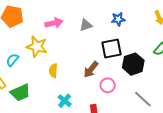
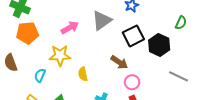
gray triangle: (86, 25) -> (102, 20), size x1.5
brown arrow: (91, 69) -> (119, 62), turned -78
pink circle: (108, 85) -> (132, 82), moved

